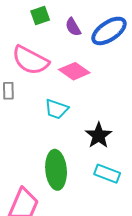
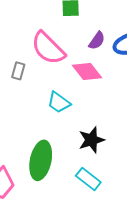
purple semicircle: (73, 27) -> (97, 41), moved, turned -132

